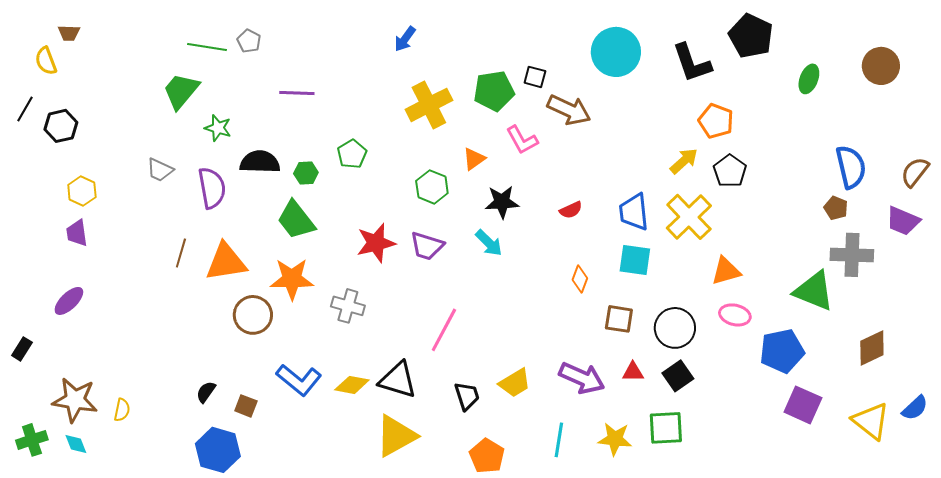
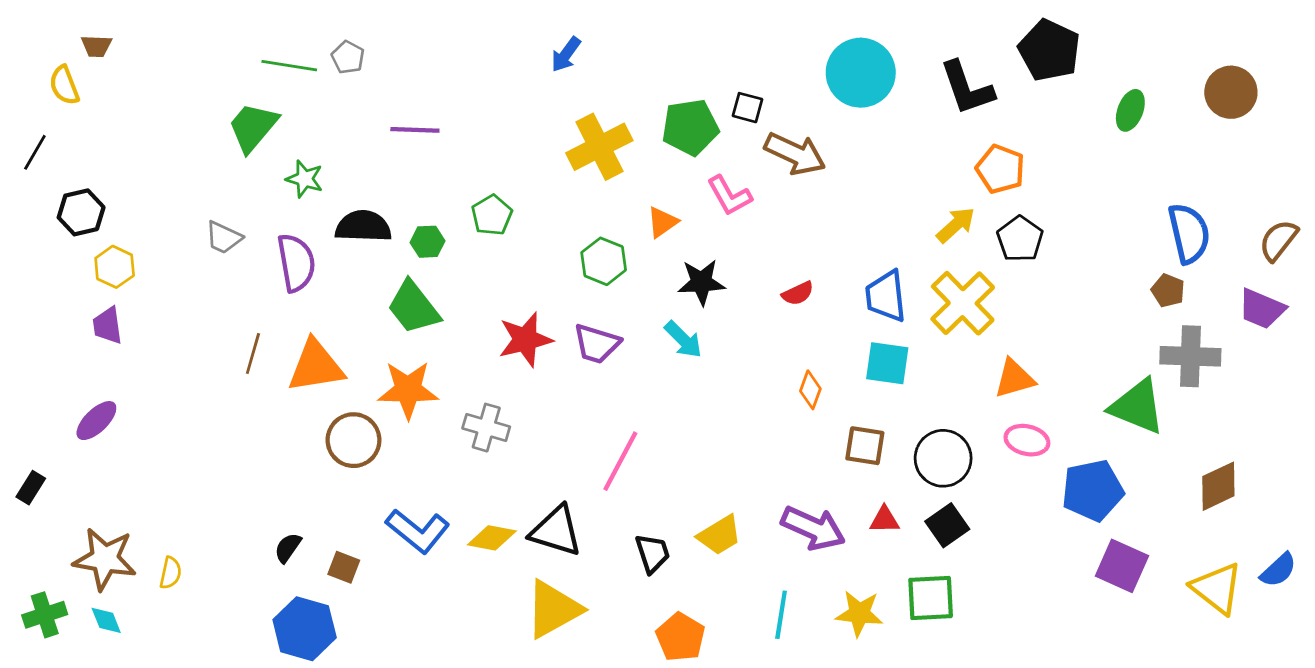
black hexagon: (61, 126) -> (81, 212), moved

